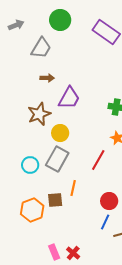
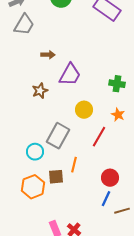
gray trapezoid: (41, 48) -> (24, 25), moved
brown star: (39, 114) -> (40, 91), size x0.7
yellow circle: (60, 133) -> (84, 110), moved
cyan circle: (30, 165) -> (35, 152), moved

